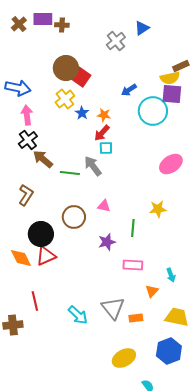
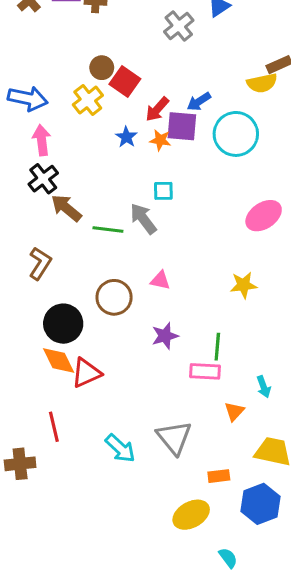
brown circle: (66, 68) -> (102, 68), size x0.6
purple square: (172, 94) -> (182, 126), moved
yellow cross: (65, 99) -> (88, 100), moved
red arrow: (102, 133) -> (157, 109), moved
green line: (133, 228) -> (217, 347), moved
red triangle: (46, 256) -> (86, 373), moved
orange diamond: (21, 258) -> (59, 361), moved
orange rectangle: (136, 318) -> (219, 476), moved

